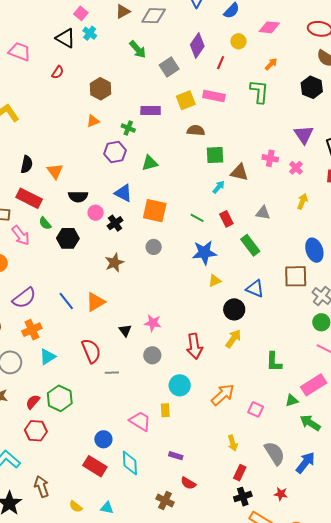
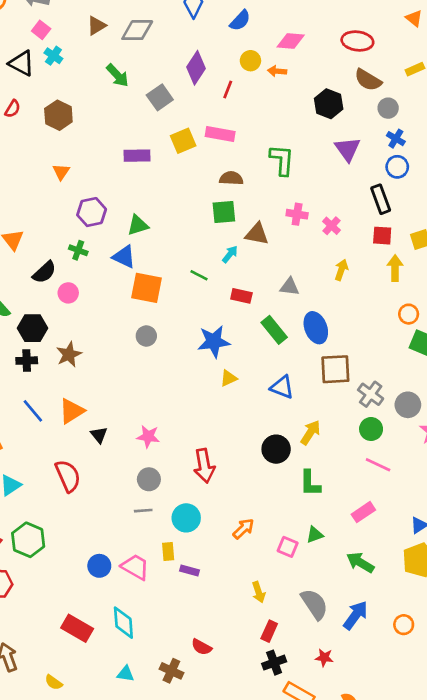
orange arrow: (271, 64) -> (277, 71), moved, turned -128
black hexagon: (312, 87) -> (329, 104), moved
brown hexagon: (100, 89) -> (58, 115), moved
green L-shape: (259, 92) -> (282, 160), moved
orange triangle: (93, 121) -> (61, 172), turned -32
green cross: (128, 128) -> (78, 250), moved
brown semicircle: (196, 130) -> (231, 178), moved
purple triangle: (304, 135) -> (348, 149), moved
blue triangle: (123, 193) -> (124, 257), moved
black semicircle: (78, 196) -> (44, 272), turned -42
green line: (197, 218) -> (199, 275), moved
red rectangle: (226, 219) -> (241, 296), turned -49
black cross: (115, 223) -> (27, 361), moved, turned 35
blue ellipse: (314, 250) -> (316, 328), moved
brown star: (114, 263) -> (69, 354), moved
black circle: (234, 309) -> (276, 449), moved
black triangle: (125, 330) -> (99, 435), moved
yellow arrow: (233, 339) -> (310, 433), moved
gray line: (112, 373) -> (143, 511), moved
pink rectangle: (314, 385) -> (363, 512), size x0.7
orange arrow: (223, 395) -> (243, 529), size x0.7
green triangle: (292, 400) -> (315, 535), moved
blue circle: (103, 439) -> (99, 566), moved
purple rectangle: (176, 456) -> (190, 571), moved
cyan triangle: (107, 508) -> (126, 674), moved

